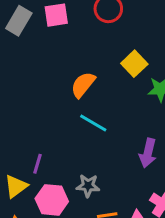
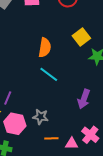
orange semicircle: (83, 85) -> (45, 48), turned 144

